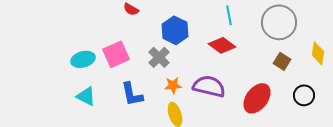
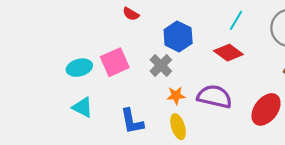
cyan line: (229, 15) -> (236, 20), turned 42
blue L-shape: (132, 94) -> (132, 121), moved

